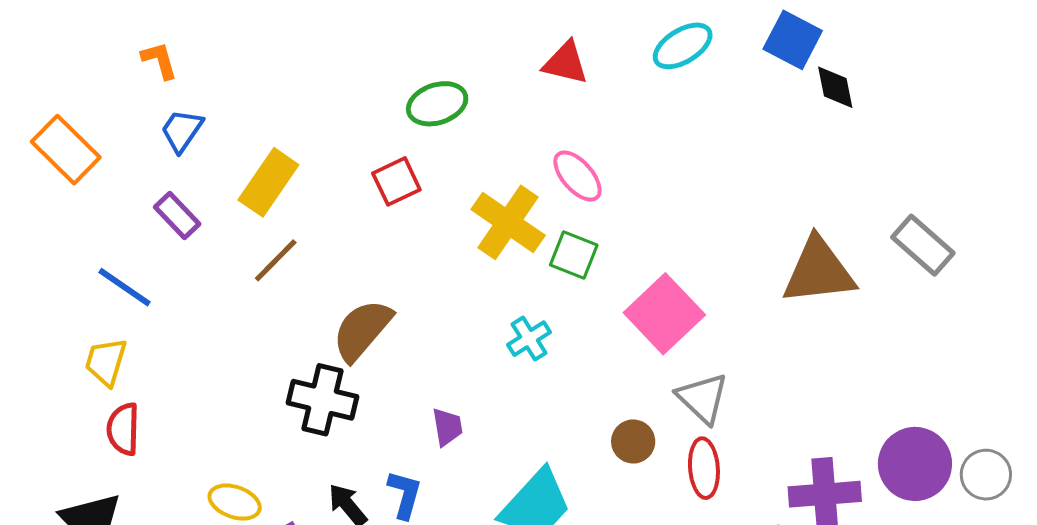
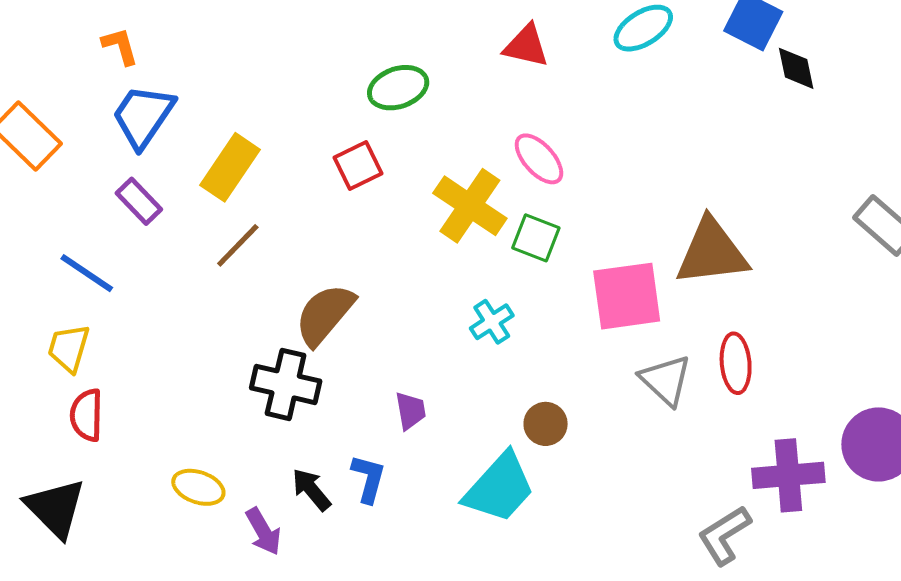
blue trapezoid: (182, 131) -> (143, 116), size x1.5
brown triangle: (819, 271) -> (712, 252), moved
pink square: (664, 314) -> (627, 296), turned 36
brown circle: (633, 441) -> (546, 424), moved
red ellipse: (704, 468) -> (736, 363), moved

